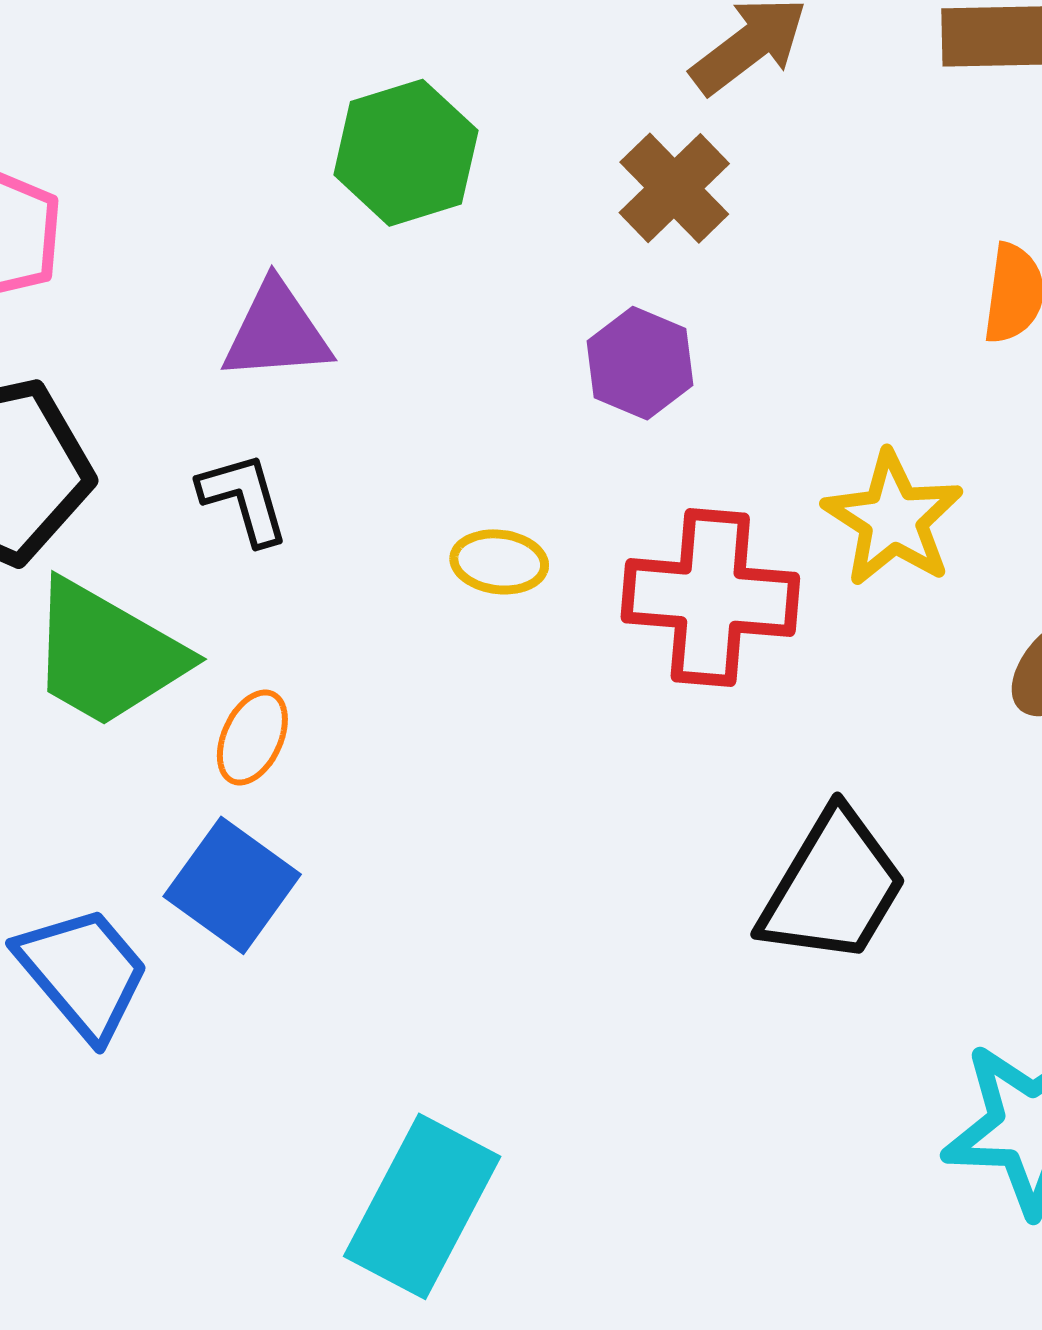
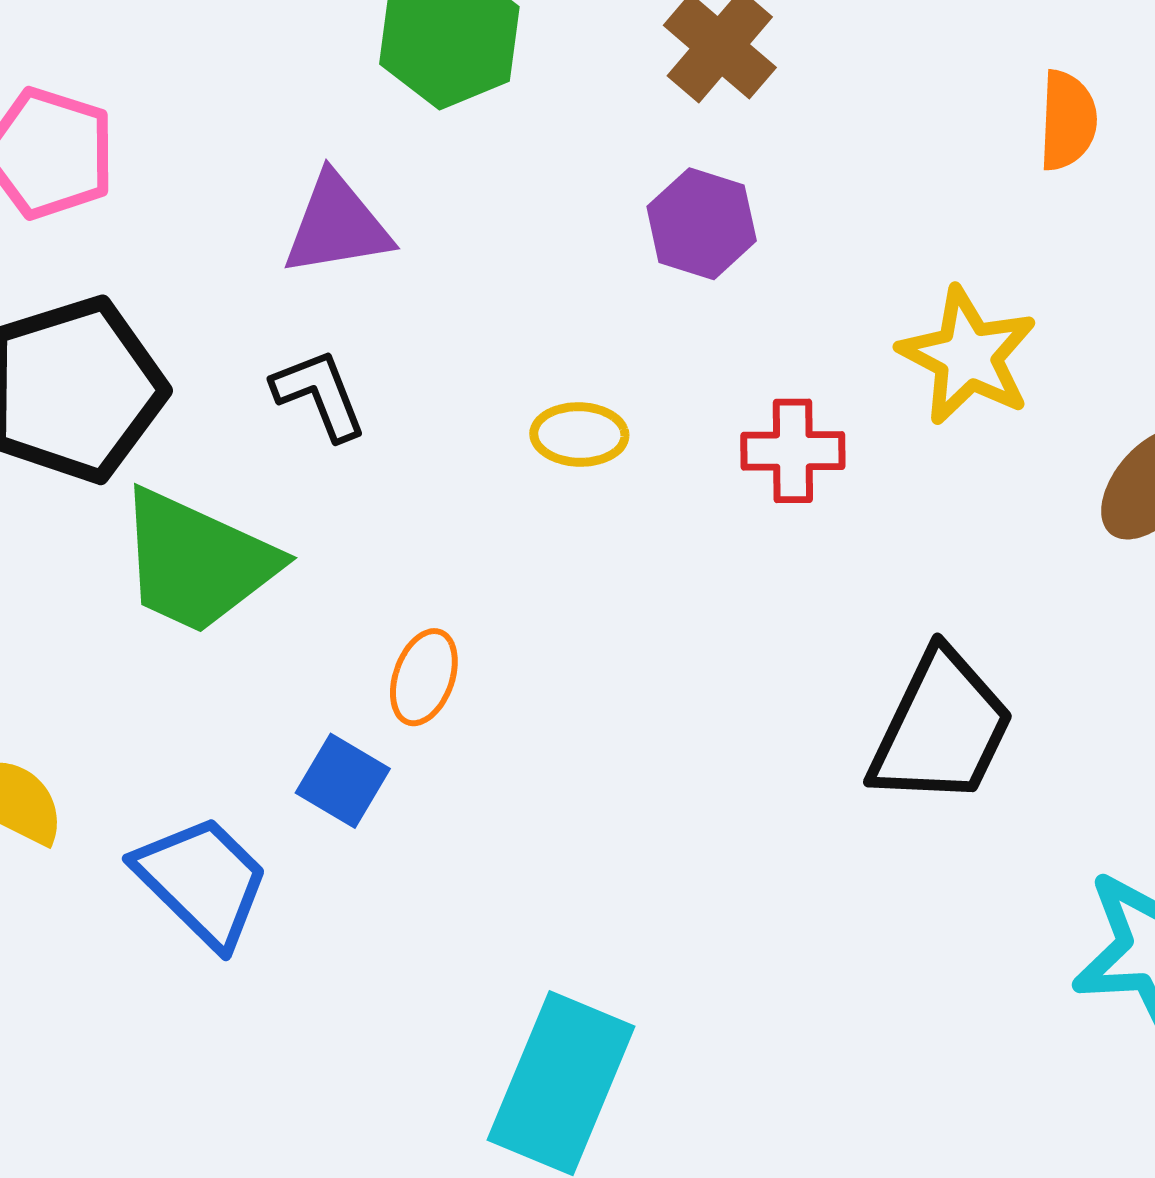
red cross: (710, 598) -> (793, 451), size x0.6
orange ellipse: (252, 737) -> (424, 677), moved
blue square: (232, 885) -> (343, 781), size x0.7

